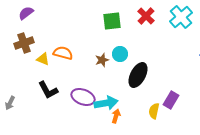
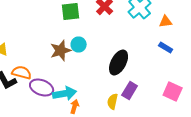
orange semicircle: (63, 53) -> (22, 72), moved
brown star: (102, 60) -> (61, 50), size x1.5
black ellipse: (138, 75) -> (119, 62), moved

